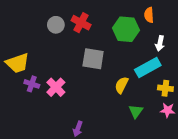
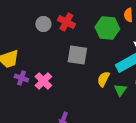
green triangle: (136, 111) -> (120, 90), moved

